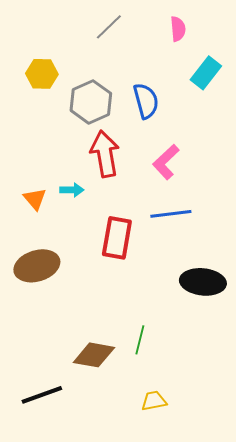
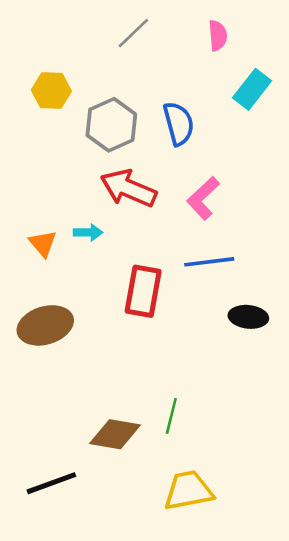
red arrow: (105, 154) -> (128, 188), turned -57
black ellipse: (203, 282) -> (248, 317), moved, size x0.7
yellow trapezoid: (154, 401) -> (188, 491), size x1.6

